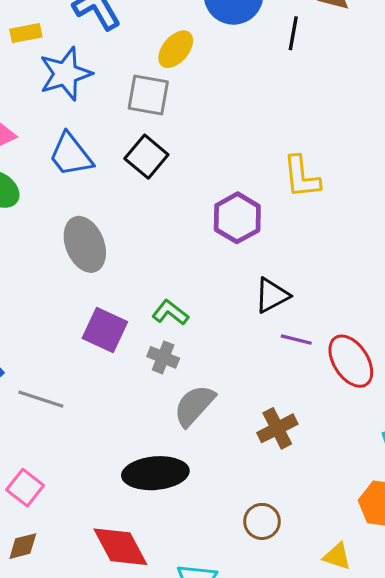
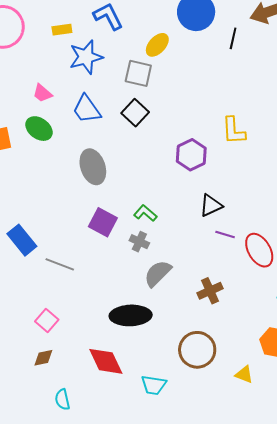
brown circle: (262, 521) -> (197, 350), size x1.6

